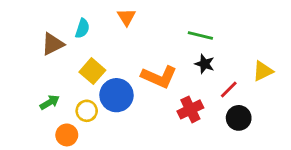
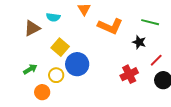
cyan semicircle: (82, 28) -> (53, 17), turned 80
green line: (200, 36) -> (150, 22), moved
orange L-shape: (159, 77) -> (110, 26), moved

